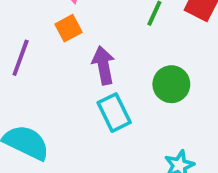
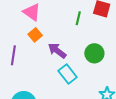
purple arrow: (103, 65) -> (57, 51), turned -30

